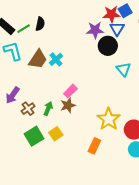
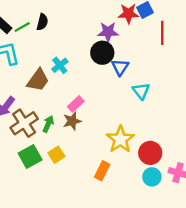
blue triangle: (117, 29) -> (120, 67), moved
black circle: (108, 46) -> (102, 53), moved
brown trapezoid: (38, 59) -> (38, 80), moved
cyan triangle: (123, 69) -> (141, 91), moved
brown cross: (28, 109) -> (24, 123), size x1.6

